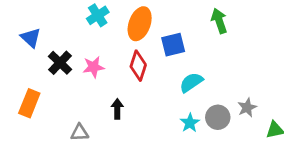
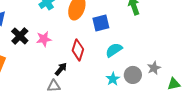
red diamond: (138, 66) -> (78, 50), moved
black arrow: (117, 109) -> (61, 69), turned 40
gray triangle: (80, 133) -> (54, 86), moved

